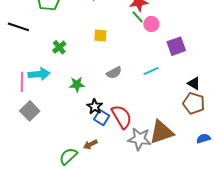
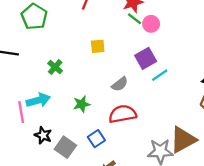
purple square: (176, 46) -> (146, 58), moved
black star: (95, 106) -> (43, 135), moved
gray square: (30, 111) -> (65, 147), moved
red semicircle: (122, 117) -> (123, 114), moved, turned -60
blue square: (102, 118) -> (96, 139), moved, turned 35

